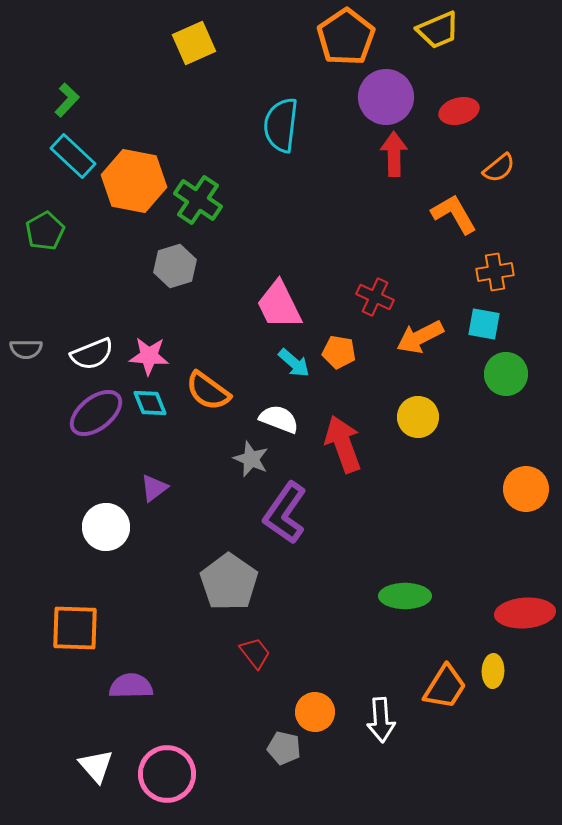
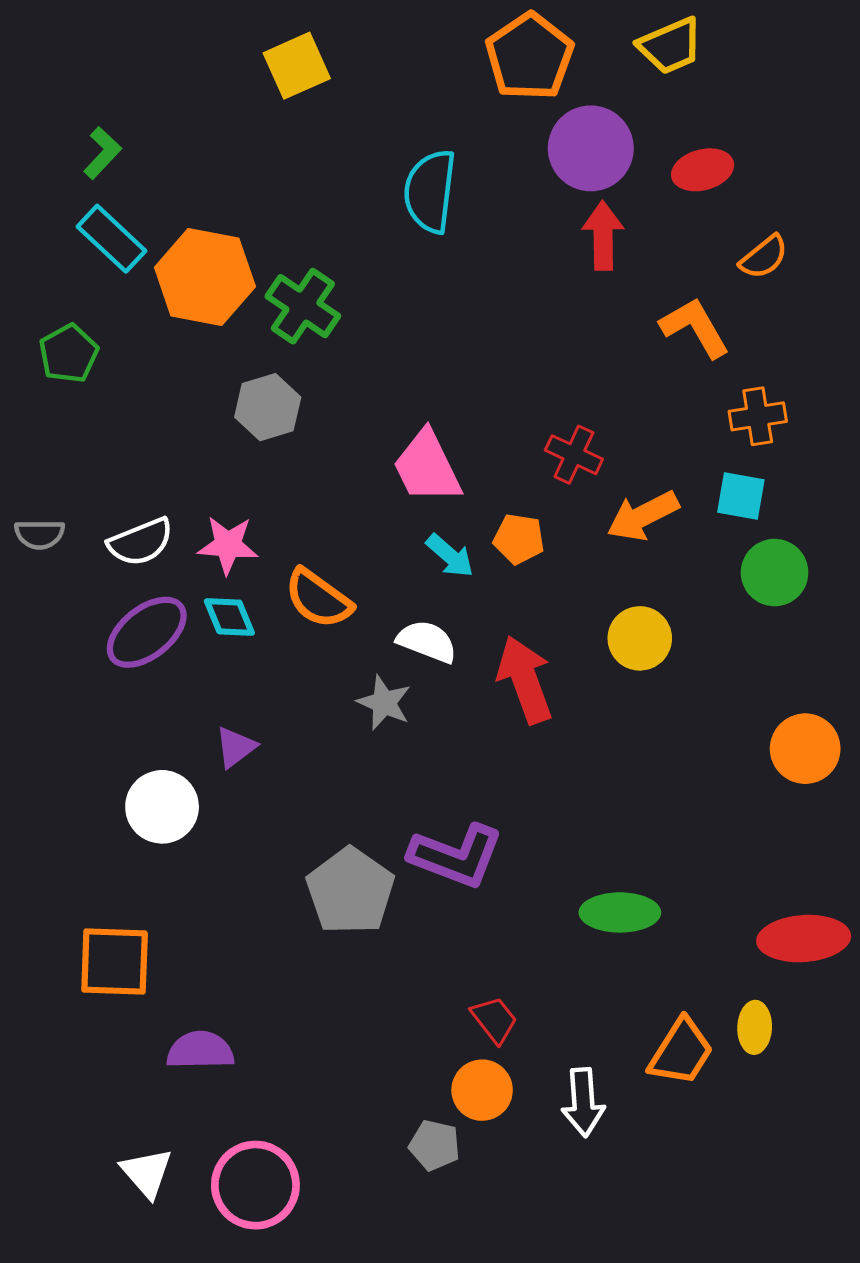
purple L-shape: (285, 513) -> (456, 856), moved, turned -104
red trapezoid: (255, 653) -> (494, 1020), moved

